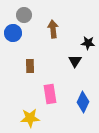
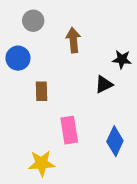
blue circle: (13, 33) -> (18, 58), moved
black triangle: (75, 61) -> (104, 84), turned 32

